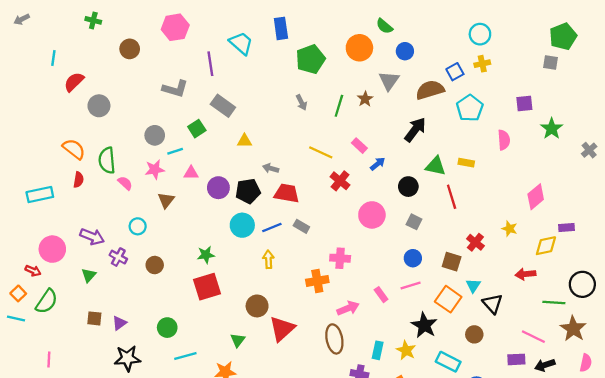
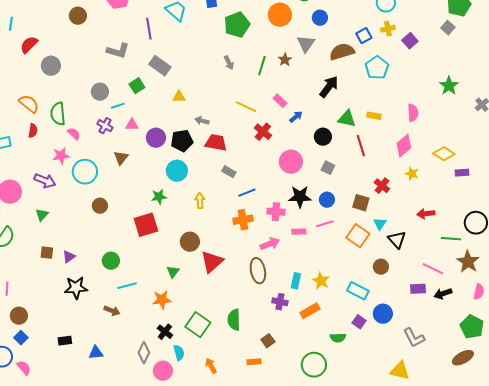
gray square: (550, 63) -> (448, 28), turned 32
purple square: (524, 104) -> (410, 41), moved, turned -35
pink semicircle: (504, 140) -> (413, 113), moved
pink star: (155, 169) -> (61, 156), moved
pink diamond: (536, 197) -> (404, 146), moved
brown triangle: (166, 200) -> (121, 158), moved
cyan circle: (138, 226) -> (85, 172), size x1.6
blue line: (272, 227) -> (247, 193), moved
yellow diamond: (546, 246) -> (444, 154), moved, turned 45
green star: (206, 255) -> (159, 197), moved
purple cross: (118, 257) -> (105, 126), moved
pink cross: (340, 258) -> (276, 212), moved
pink rectangle: (381, 295) -> (299, 232), turned -56
black star: (424, 325) -> (300, 197), moved, turned -30

